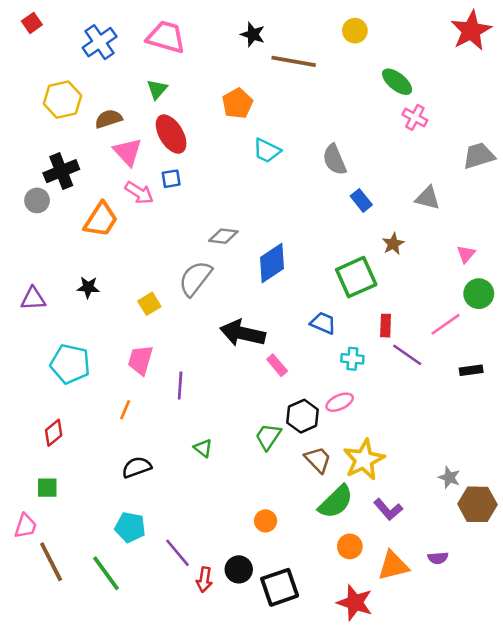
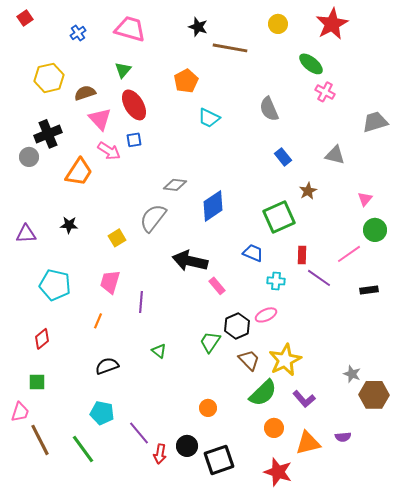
red star: (471, 31) -> (332, 24), moved
blue cross: (100, 42) -> (78, 33), size x0.6
gray semicircle: (334, 160) -> (269, 109), moved

